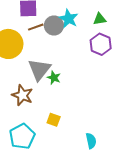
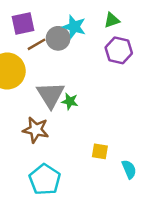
yellow square: (54, 120) -> (100, 151), moved

